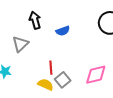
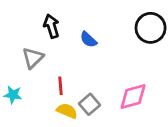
blue semicircle: (63, 31) -> (88, 40), turned 64
red line: (51, 68) -> (60, 86), moved

